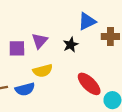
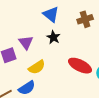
blue triangle: (87, 21) -> (51, 14), moved, turned -36

